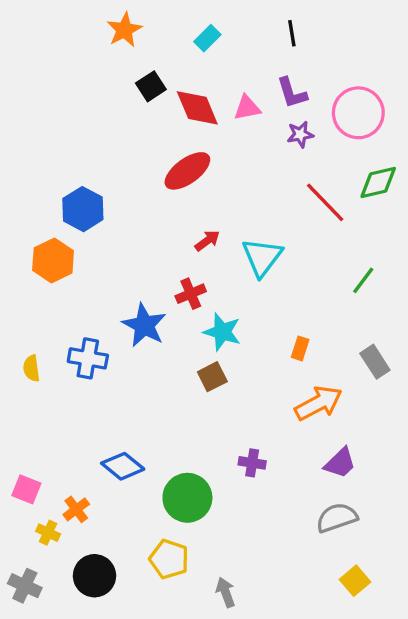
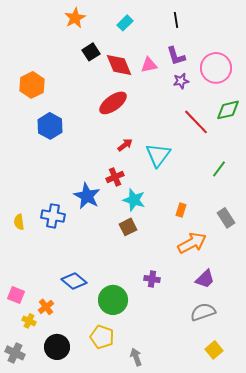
orange hexagon: (53, 260) -> (32, 85), moved

